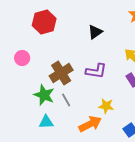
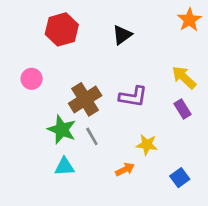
black triangle: (95, 32) -> (122, 35), moved
orange arrow: (90, 124) -> (125, 169), size x0.6

